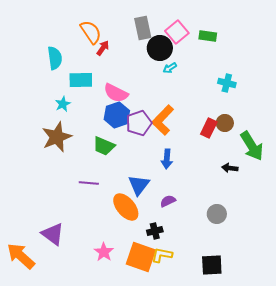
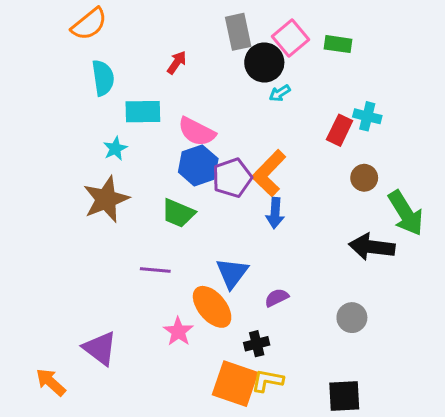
orange semicircle: (91, 32) -> (89, 24), moved, turned 85
red rectangle: (209, 128) -> (340, 130), moved
blue arrow: (167, 159) -> (275, 213), moved
black arrow: (230, 168) -> (372, 247), size x1.8
pink star: (104, 252) -> (178, 331), moved
orange arrow: (21, 256) -> (51, 382), size x0.7

